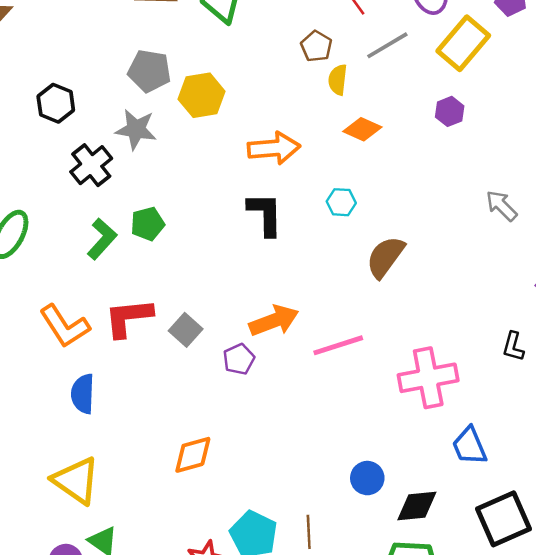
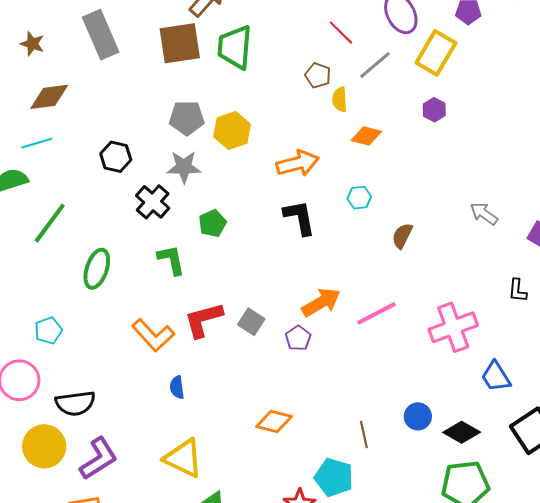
gray arrow: (501, 206) -> (484, 214), moved
green pentagon: (147, 224) -> (212, 223), moved
green L-shape: (102, 239) -> (171, 260), turned -44
brown semicircle: (385, 257) -> (402, 236), size x0.7
blue semicircle: (83, 394) -> (177, 387), size x0.7
orange diamond: (193, 455) -> (274, 421), turned 39
black diamond: (417, 506) -> (462, 432), turned 45
brown line: (309, 532) -> (364, 435), moved

